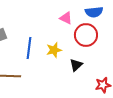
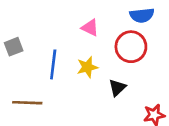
pink triangle: (66, 18) -> (90, 28), moved

